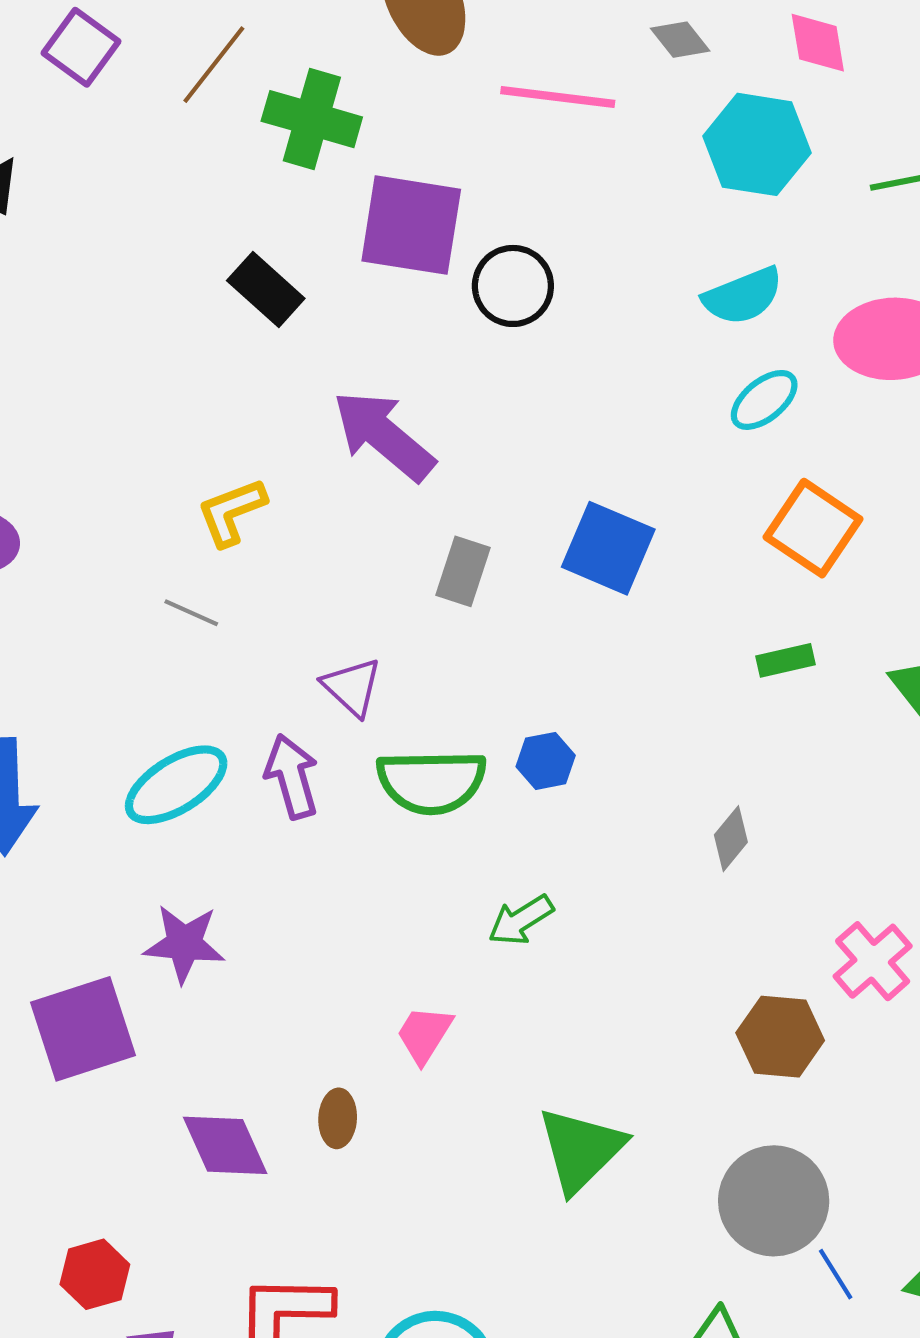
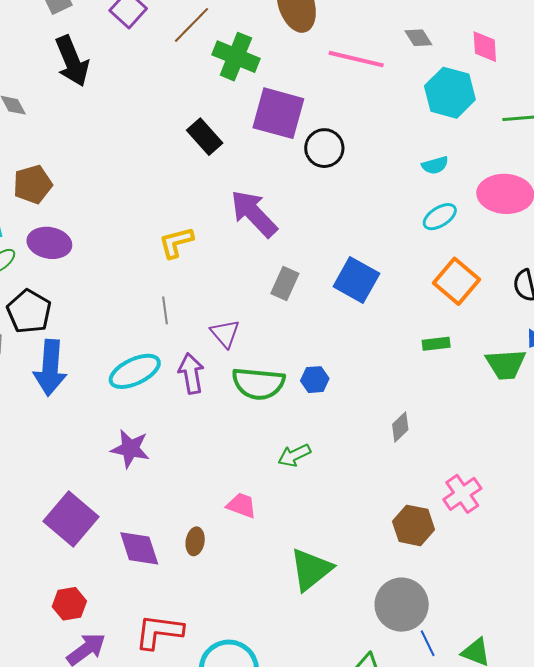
cyan semicircle: (743, 296) -> (435, 165), size x0.7
gray line: (191, 613) -> (165, 310), moved, turned 52
purple square: (83, 1029) -> (71, 519), moved, turned -38
pink trapezoid: (424, 1034) -> (241, 505), turned 72

